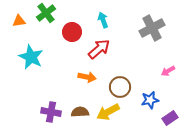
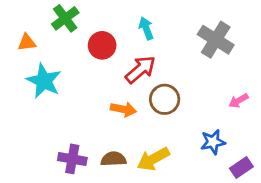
orange triangle: (19, 21) -> (27, 42), moved
gray cross: (152, 28) -> (216, 40), turned -30
brown circle: (120, 87) -> (165, 99), moved

